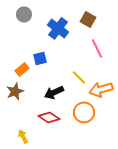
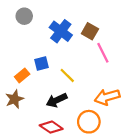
brown square: (88, 19) -> (90, 31), moved
yellow line: (79, 77) -> (67, 75), moved

